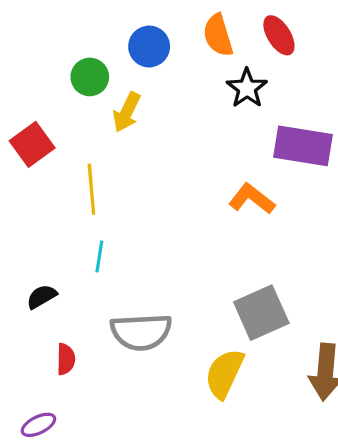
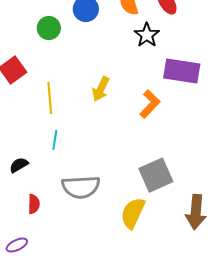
yellow arrow: (127, 112) -> (101, 89), moved
orange L-shape: (252, 199) -> (150, 104), turned 96

